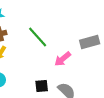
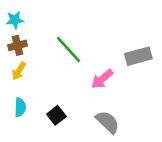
black square: (42, 86) -> (56, 115), moved, turned -32

